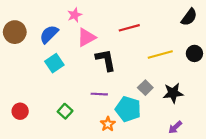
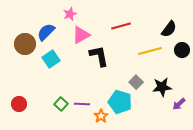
black semicircle: (189, 17) -> (169, 29), moved
brown circle: (15, 32) -> (25, 44), moved
purple line: (99, 94) -> (82, 104), moved
purple arrow: (175, 127) -> (179, 104), moved

